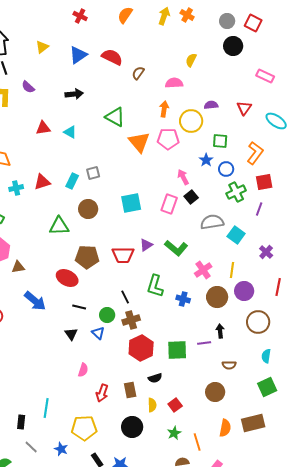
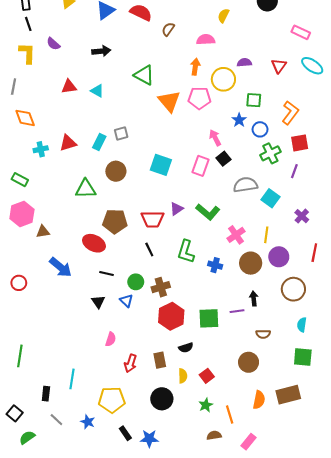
cyan ellipse: (276, 121) -> (312, 66), moved
cyan square: (131, 203) -> (161, 165), turned 30
black line: (125, 297) -> (149, 249), moved
green square: (267, 387) -> (303, 357), turned 30

